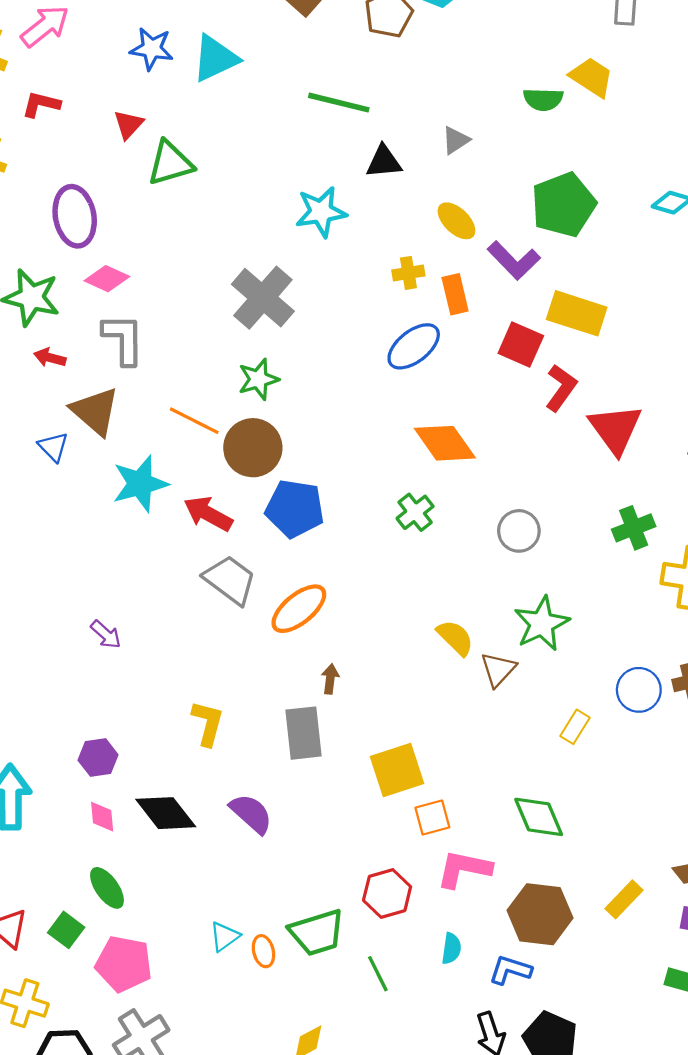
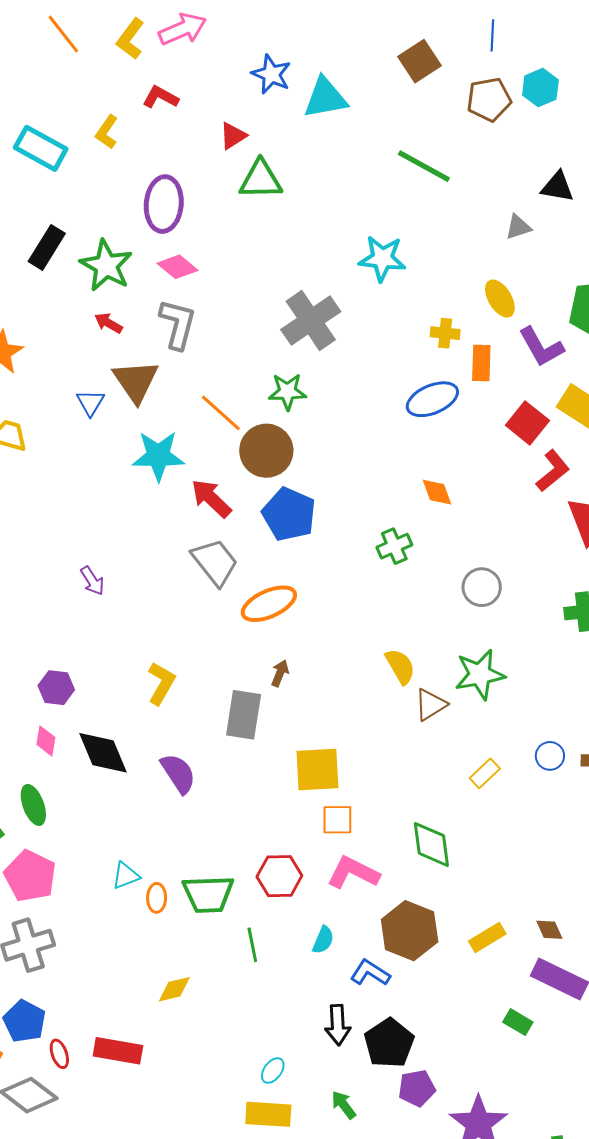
black triangle: (384, 162) -> (558, 187), moved
orange diamond: (445, 443) -> (437, 492), size x0.6
blue circle: (639, 690) -> (550, 756), size x0.7

